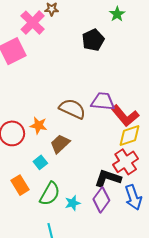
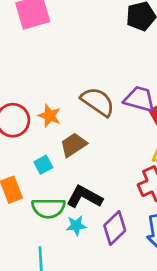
black L-shape: (108, 178) -> (84, 197), moved
green semicircle: (50, 194) -> (48, 208), turned 50

